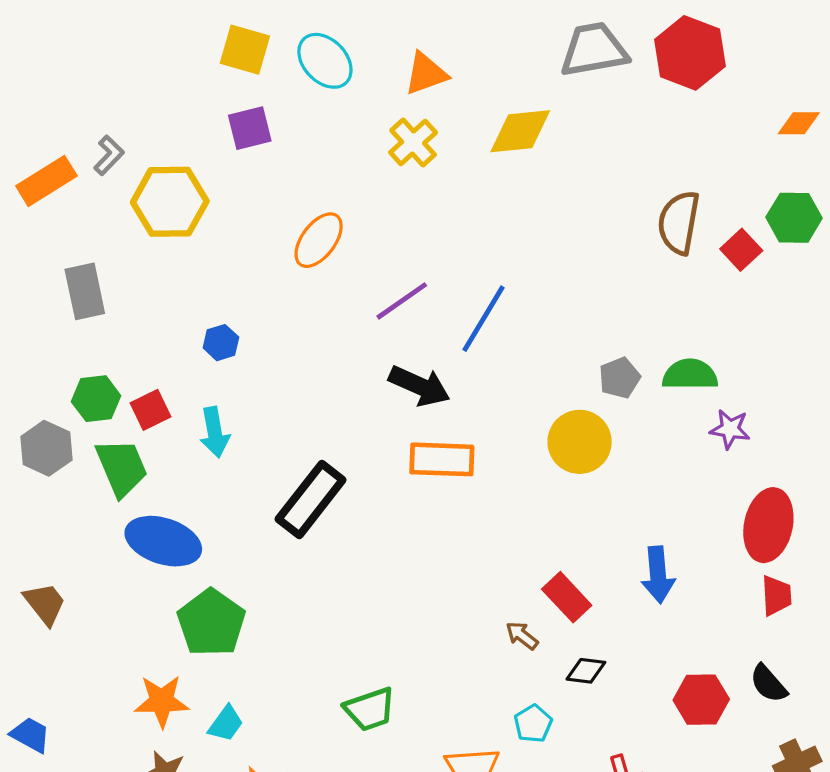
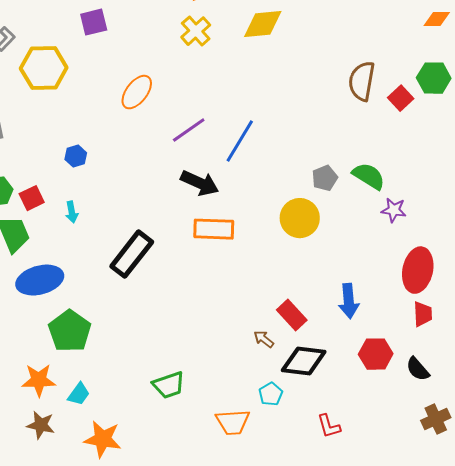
green semicircle: (690, 375) -> (369, 176), turned 32
cyan arrow: (215, 432) -> (72, 212), size x0.7
blue ellipse: (163, 541) -> (40, 280), turned -33
black diamond: (586, 671) -> (304, 361), size x1.8
red hexagon: (701, 700) -> (376, 354), moved

